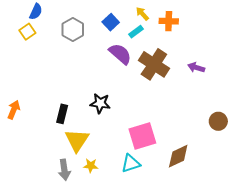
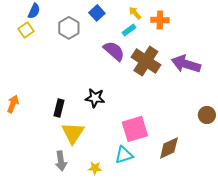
blue square: (111, 22) -> (97, 13), moved
purple arrow: (196, 67) -> (186, 64), size x1.8
yellow star: (91, 166) -> (95, 168), moved

